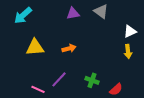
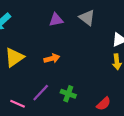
yellow triangle: (35, 47) -> (14, 57), turned -30
green cross: (92, 80) -> (68, 94), moved

